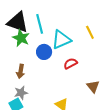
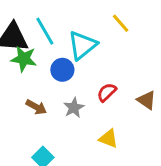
red semicircle: (70, 64) -> (107, 92), moved
brown arrow: (21, 71) -> (36, 107), turned -56
gray star: (21, 93) -> (74, 108), moved

